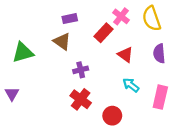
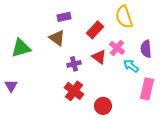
pink cross: (121, 16) -> (117, 48), moved
yellow semicircle: (152, 19) -> (124, 17), moved
red triangle: (125, 55) -> (99, 57), moved
cyan arrow: (131, 85) -> (131, 66), moved

